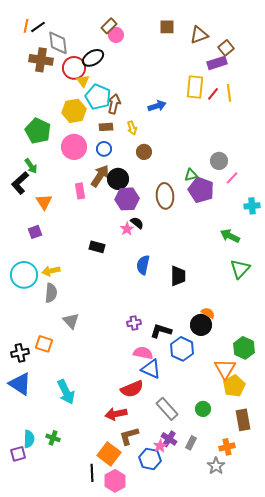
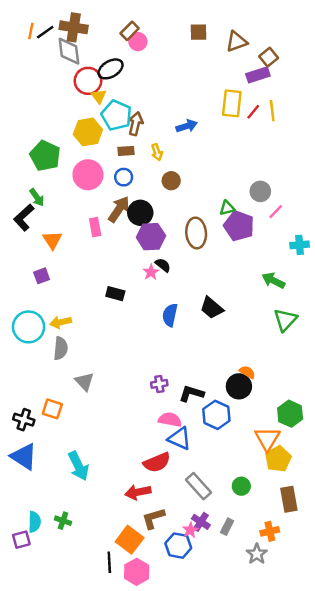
brown cross: (41, 60) -> (74, 27), moved
black trapezoid: (178, 276) -> (212, 308), moved, turned 130
black cross: (20, 353) -> (24, 420), turned 30

